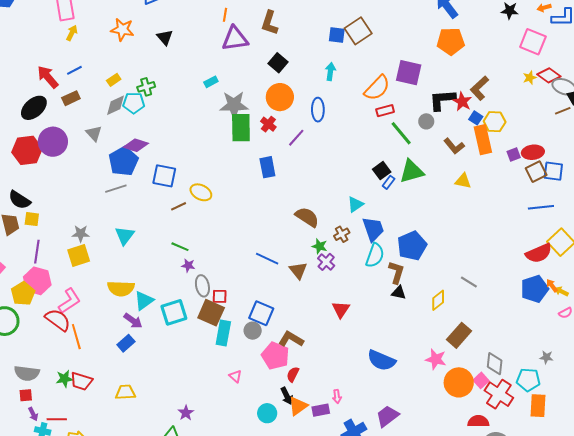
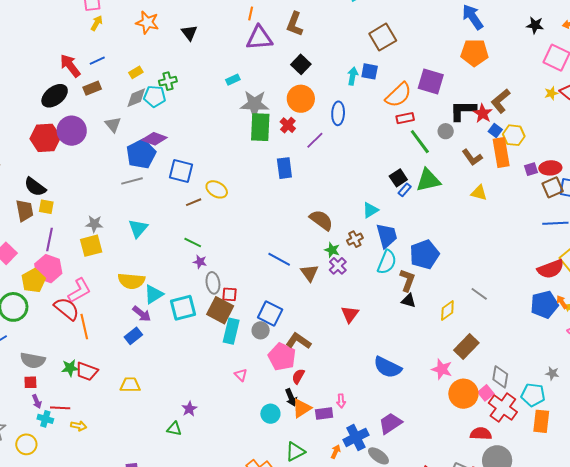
blue square: (337, 35) -> (370, 71), moved

